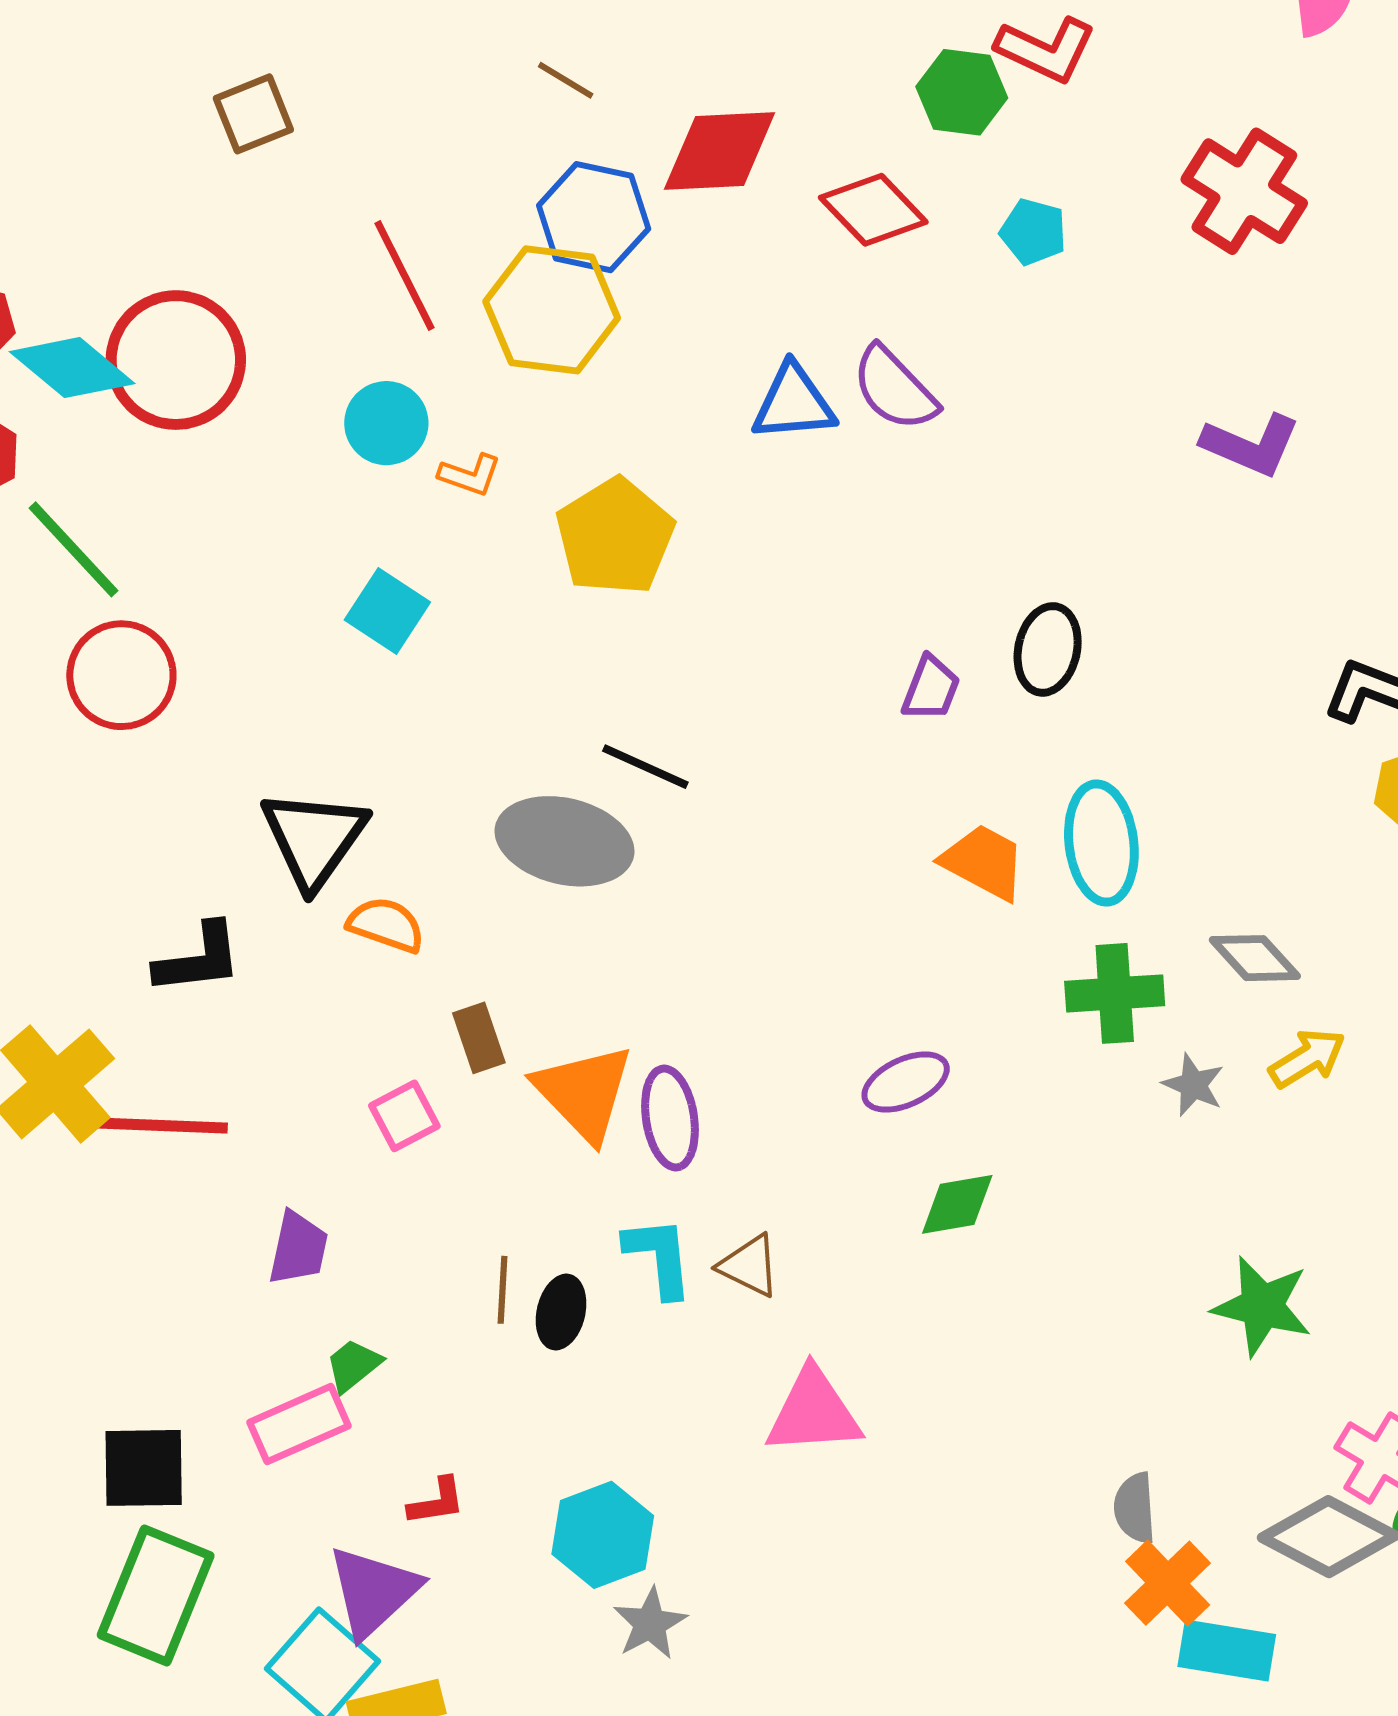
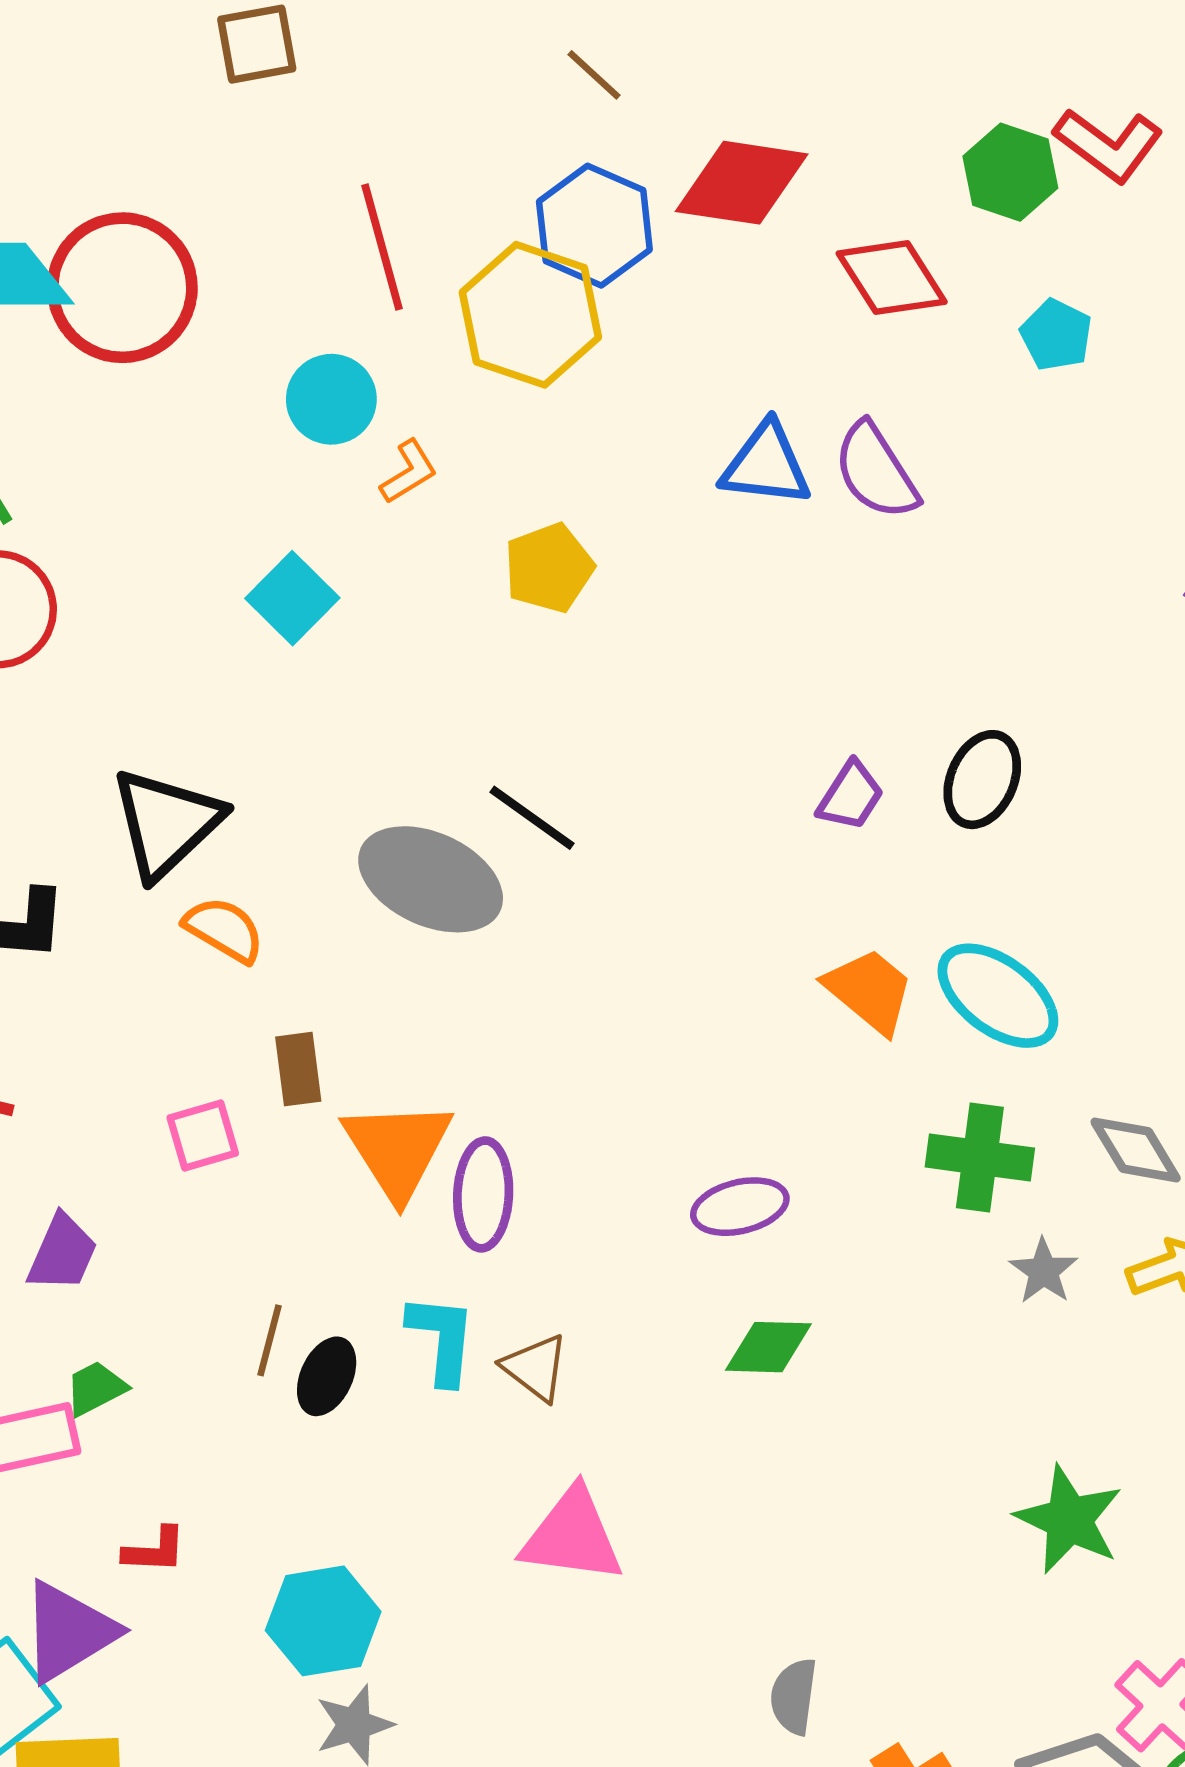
orange L-shape: (470, 475) -> (409, 472), turned -62
yellow pentagon: (615, 537) -> (549, 568), size x0.7
cyan ellipse: (1101, 843) -> (998, 996), turned -58
gray semicircle: (1135, 1508) -> (794, 1696), moved

